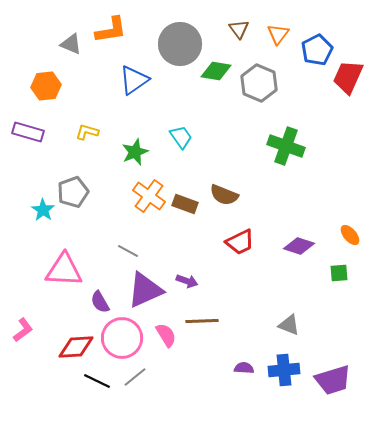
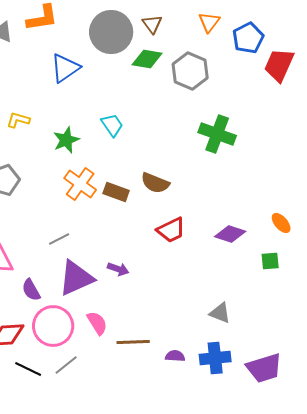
brown triangle: (239, 29) -> (152, 24), moved
gray line: (128, 251) -> (59, 239), turned -55
brown line: (202, 321) -> (133, 342), moved

